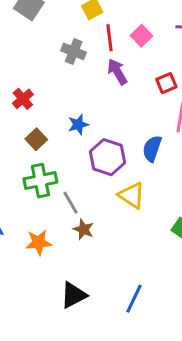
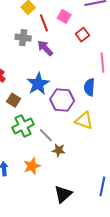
purple arrow: (117, 72) -> (45, 48), moved
red square: (166, 83) -> (82, 35), moved
blue star: (78, 125) -> (38, 84), size x1.6

